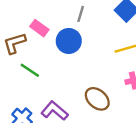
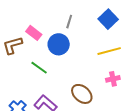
green line: (30, 70) -> (39, 68), moved

